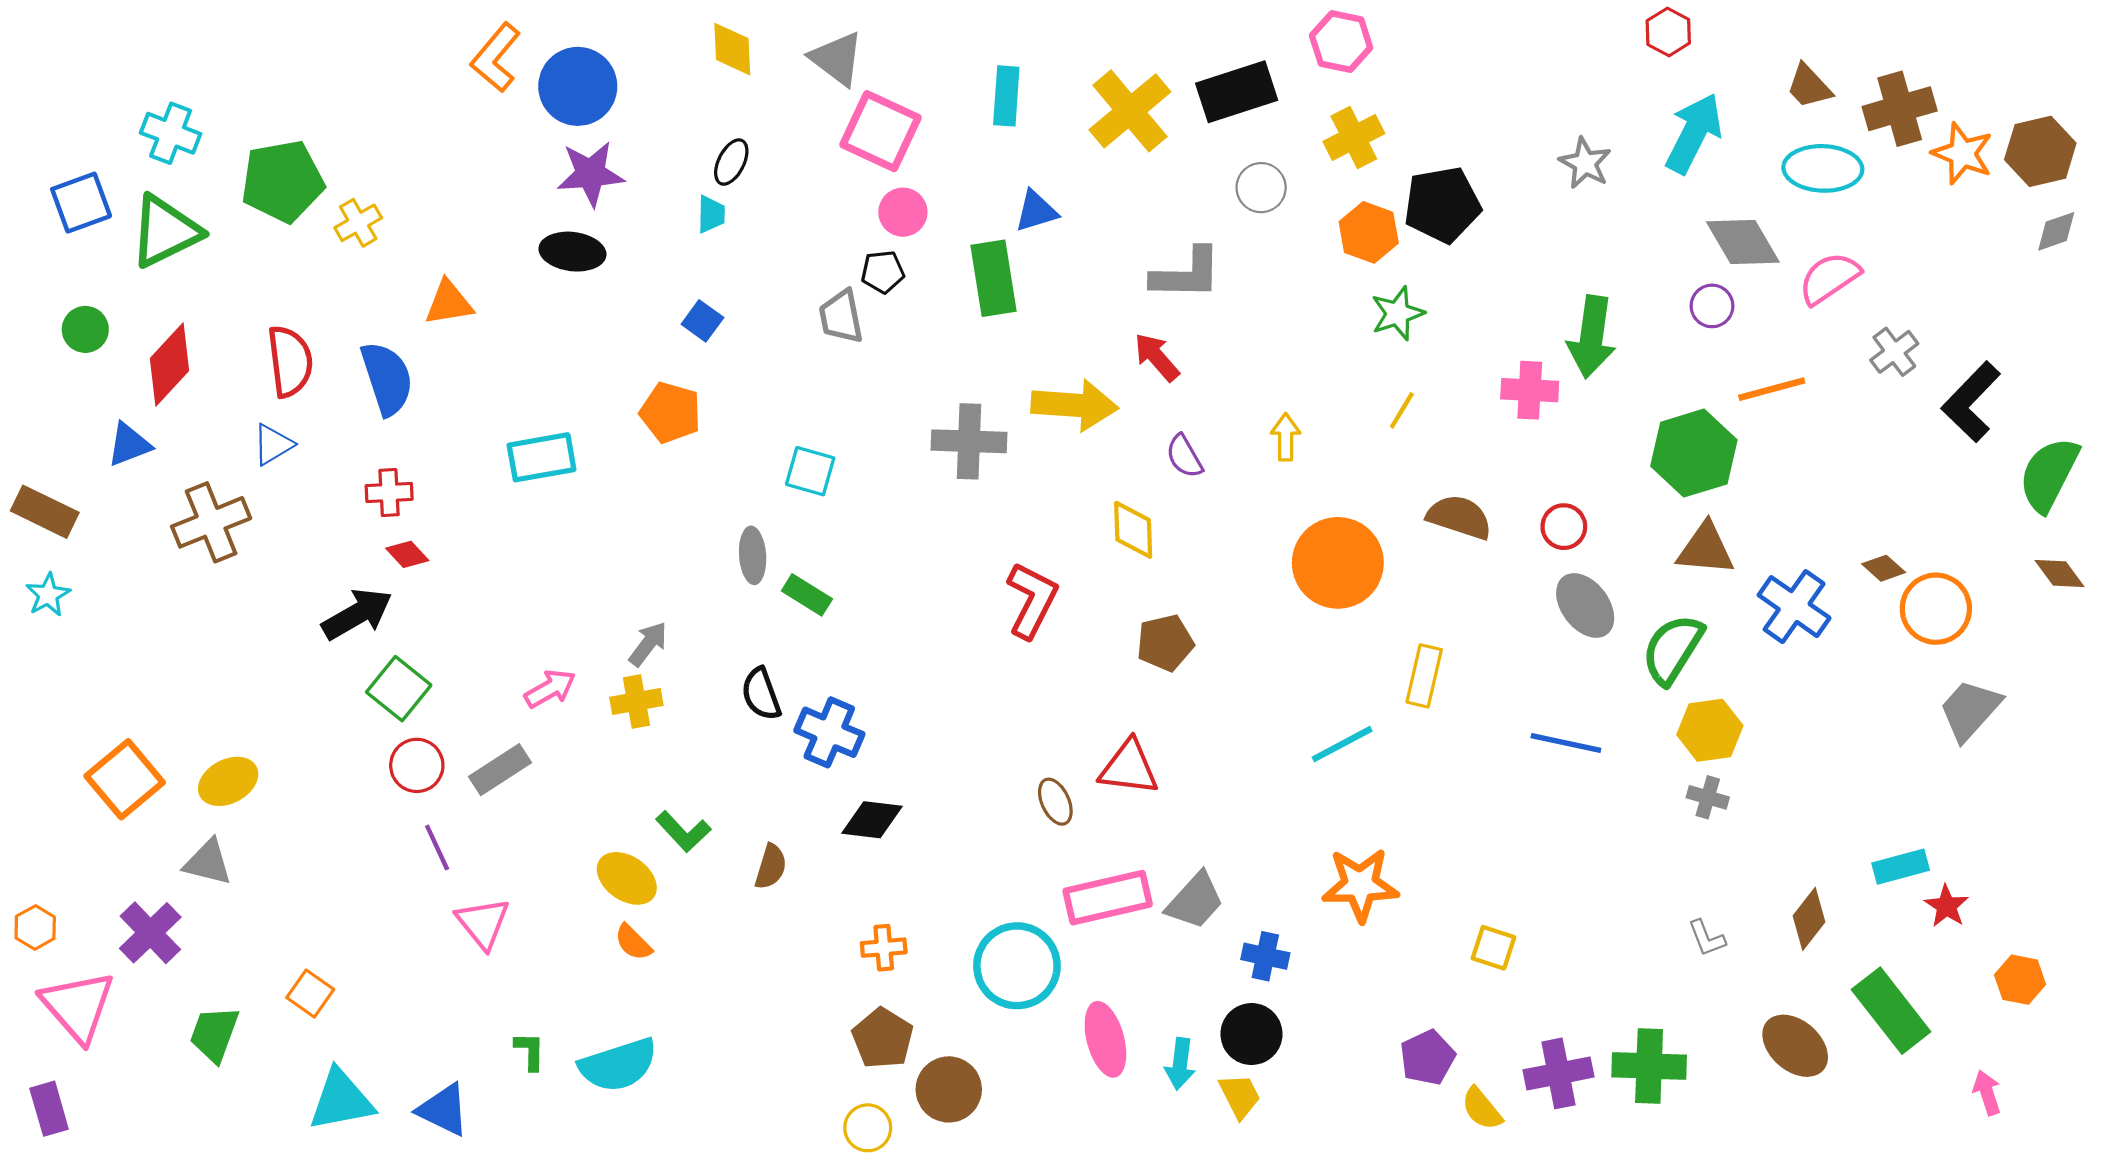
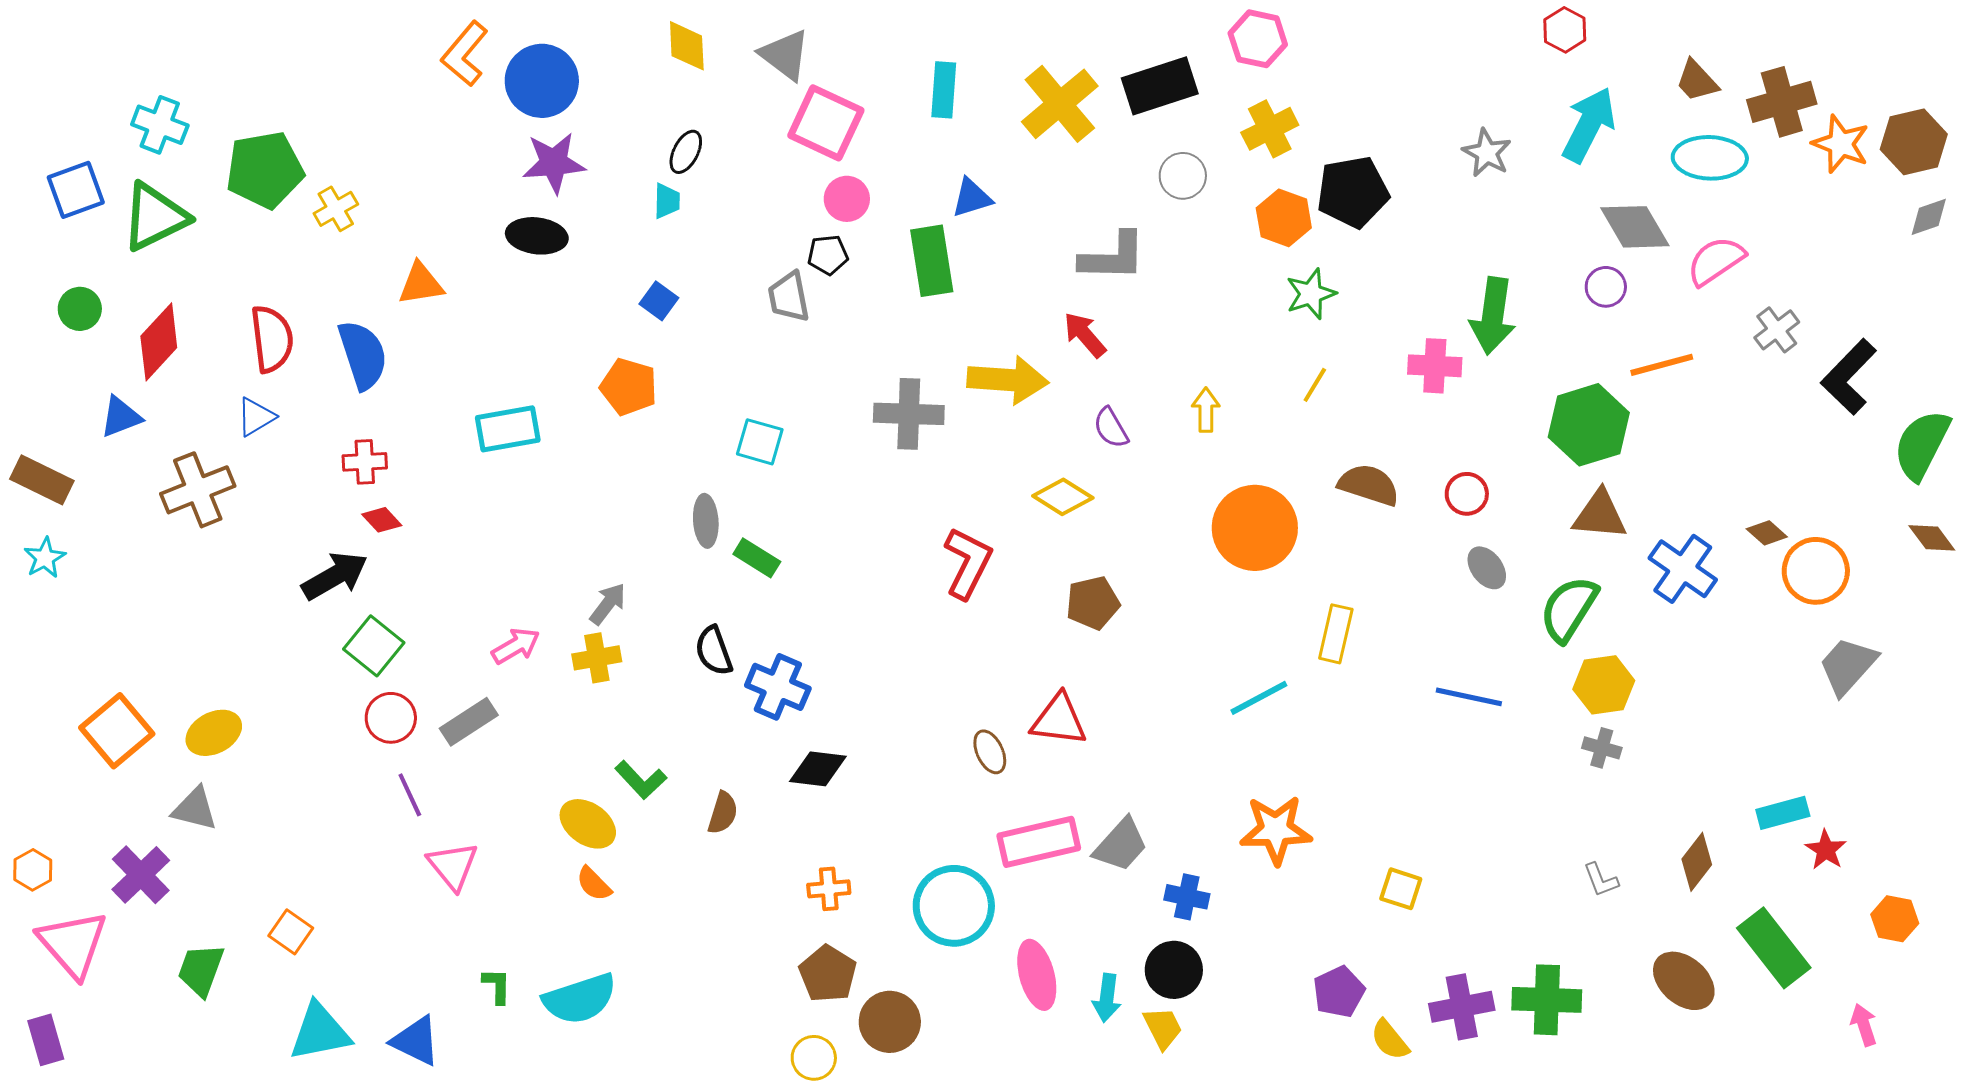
yellow diamond: (1133, 530) -> (1063, 497), turned -56
gray ellipse: (1585, 605) -> (1487, 568), size x0.7

